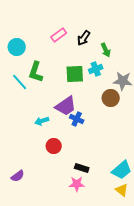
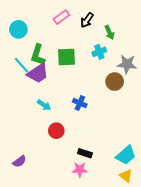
green square: (75, 74) -> (67, 57), moved
purple trapezoid: (66, 106) -> (38, 73), moved
cyan arrow: (42, 121) -> (44, 105), turned -128

